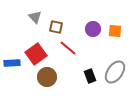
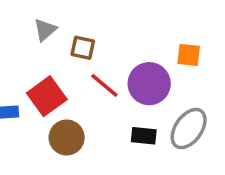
gray triangle: (35, 17) -> (45, 30), turned 32
purple circle: (93, 29) -> (149, 84), moved, size x1.5
black rectangle: (90, 76) -> (144, 136), turned -64

